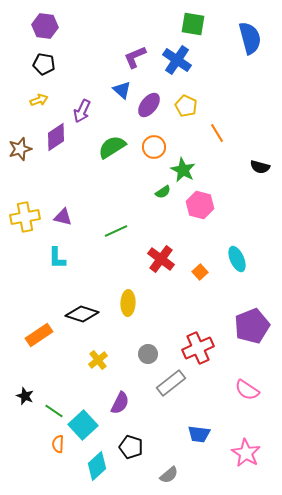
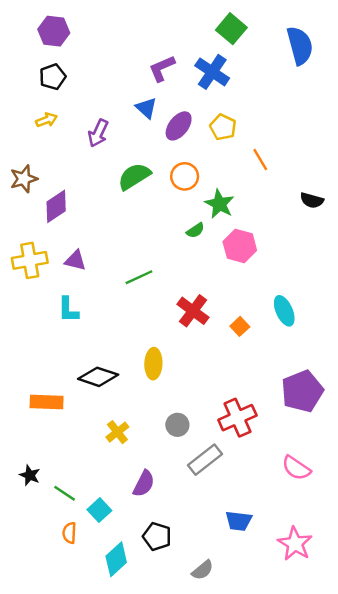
green square: (193, 24) -> (231, 29), turned 30
black pentagon: (44, 64) -> (53, 77), turned -30
purple diamond: (56, 137) -> (56, 206), moved
orange rectangle: (39, 335) -> (47, 402), turned 36
cyan square: (83, 425) -> (99, 510), size x0.7

